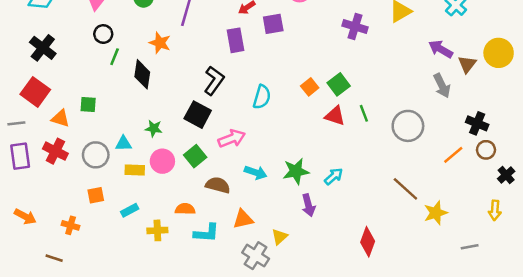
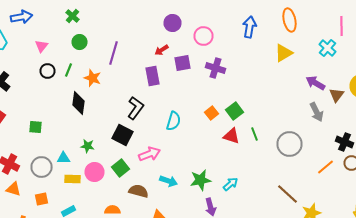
purple cross: (355, 26) -> (216, 68), moved
green line: (115, 57) -> (68, 70), moved
orange triangle: (60, 118) -> (14, 189), moved

